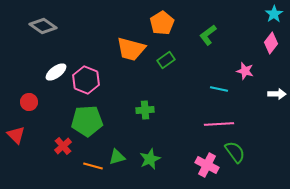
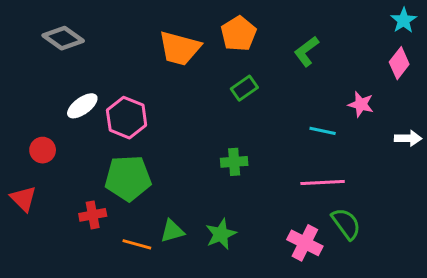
orange trapezoid: (131, 49) -> (180, 48), moved
green cross: (145, 110) -> (234, 162), moved
red cross: (63, 146) -> (93, 215), turned 30

